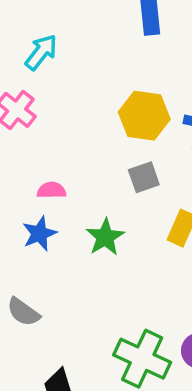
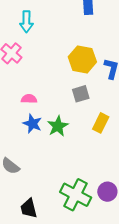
cyan arrow: (41, 52) -> (26, 22), turned 140
blue star: (39, 234) -> (32, 124), moved, turned -30

